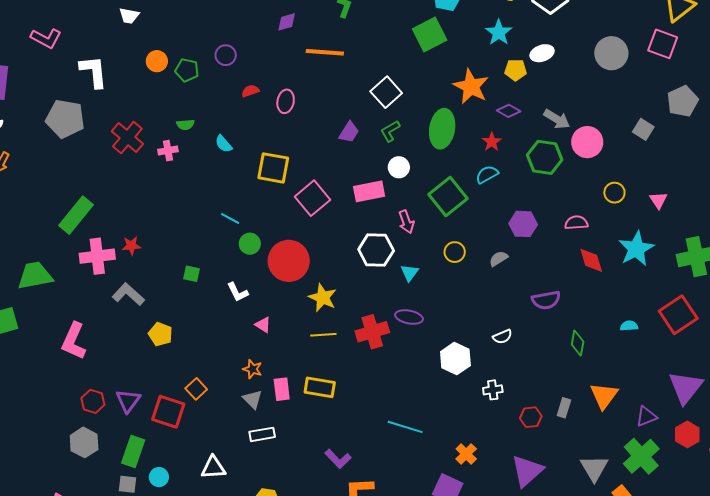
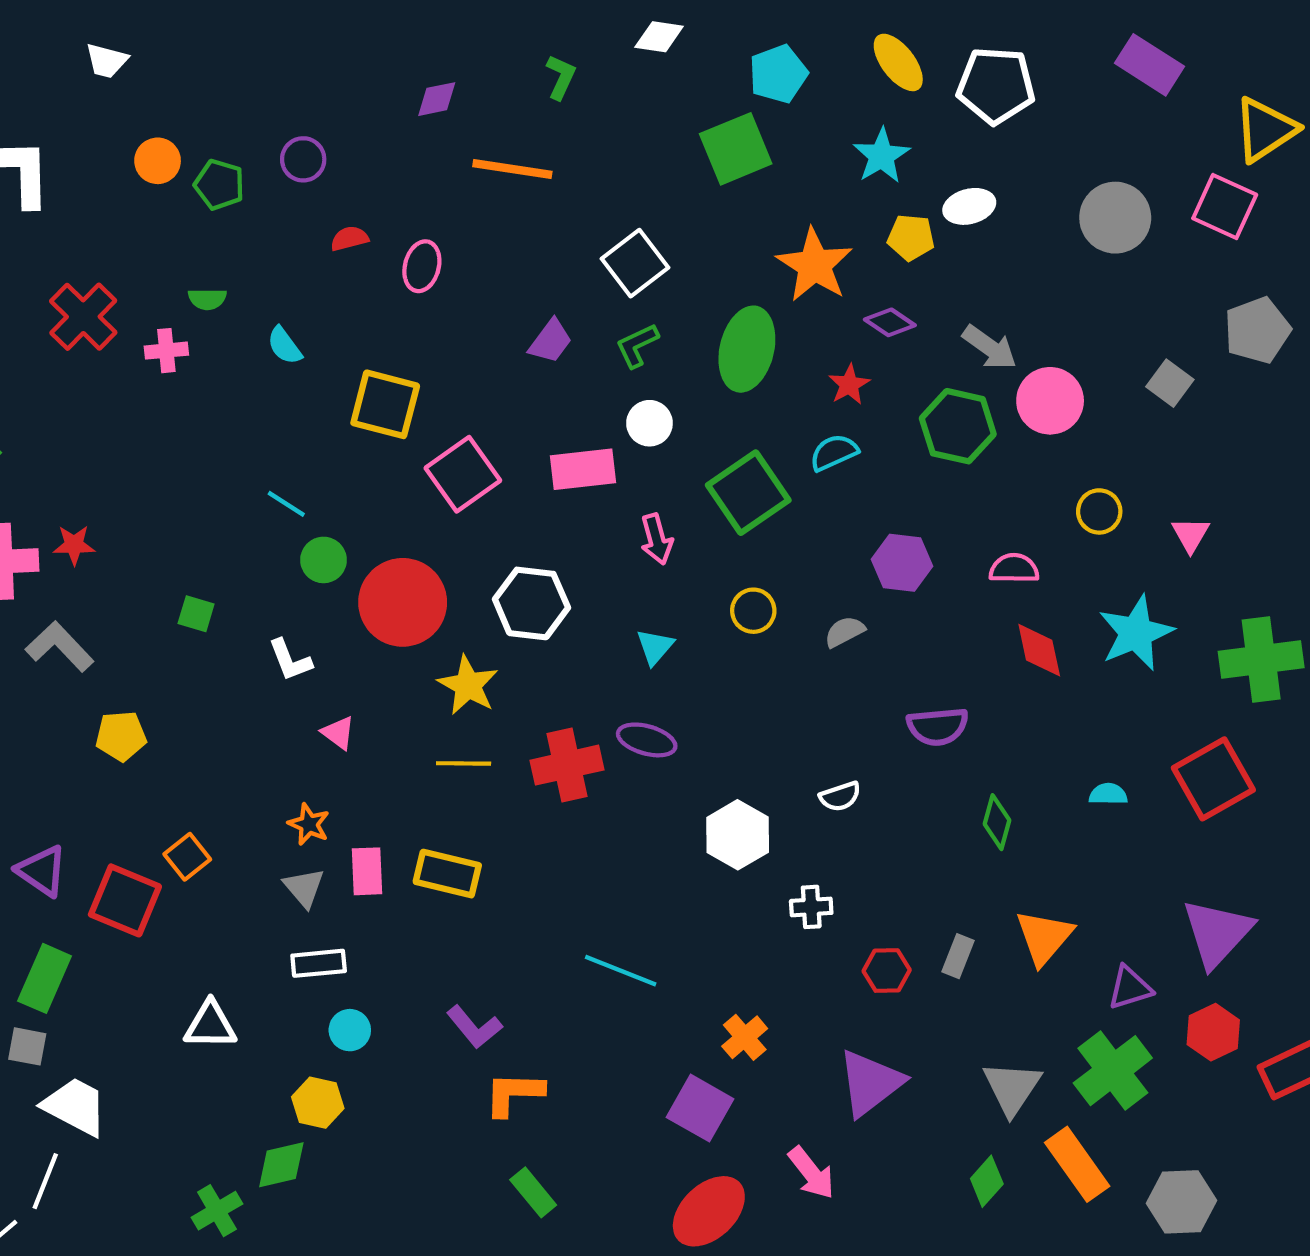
white hexagon: (376, 250) -> (531, 603), moved
yellow pentagon: (160, 334) -> (121, 736), turned -30
purple triangle: (128, 401) -> (42, 871), turned -36
cyan circle: (159, 477) -> (350, 1030), moved

